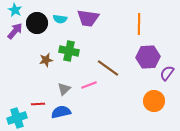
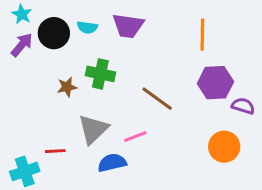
purple semicircle: (167, 73) -> (243, 106), turned 70
pink line: (89, 85) -> (135, 136), moved
gray triangle: (64, 89) -> (93, 129), size x1.6
blue semicircle: (61, 112) -> (112, 163), moved

